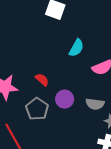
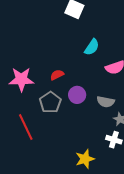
red semicircle: (42, 80) -> (57, 75), turned -72

